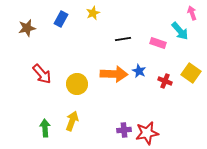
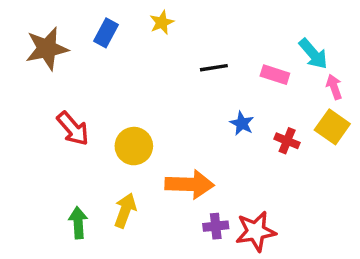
pink arrow: (192, 13) -> (334, 87), moved
brown star: (27, 28) -> (47, 49), size x1.4
orange arrow: (114, 74) -> (190, 184), moved

